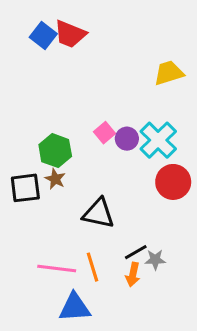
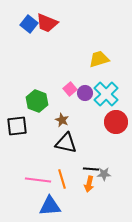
yellow trapezoid: (169, 73) -> (99, 59), moved
brown star: (55, 179) -> (62, 120), moved
black line: (136, 252) -> (91, 169), turned 35

